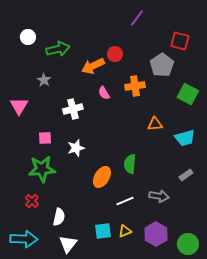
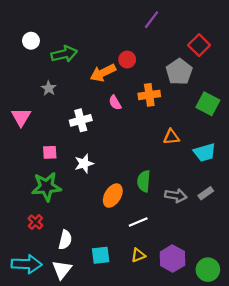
red square: (180, 41) -> (199, 45), turned 30
gray arrow: (159, 196) -> (176, 196), moved
cyan square: (103, 231) -> (101, 255), moved
white triangle: (68, 244) -> (62, 270), moved

